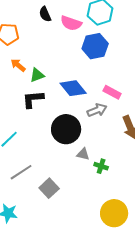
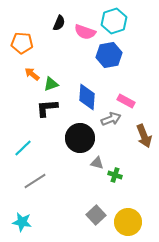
black semicircle: (45, 14) -> (59, 23), turned -133
blue diamond: (73, 88) -> (87, 97), turned 44
gray square: (49, 188) -> (96, 215), moved

